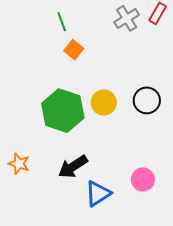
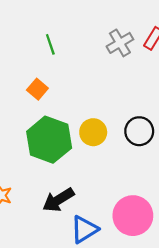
orange square: (74, 50) -> (37, 89), moved
pink circle: (143, 179) -> (133, 216), size x1.6

